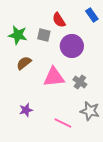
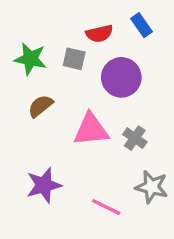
blue rectangle: (92, 15) -> (142, 25), moved
red semicircle: (59, 20) -> (99, 34), turned -70
purple star: (26, 110) -> (44, 185), size x1.5

